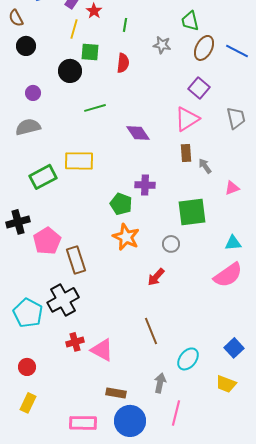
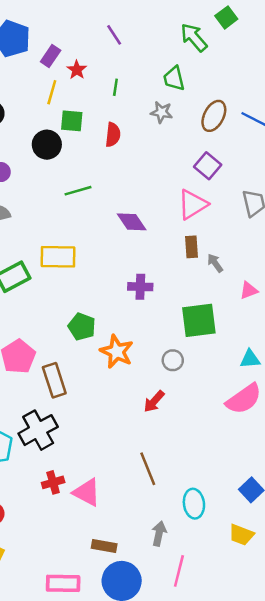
green trapezoid: (190, 21) -> (174, 79), moved
green pentagon: (121, 204) -> (82, 327), moved
cyan ellipse: (188, 359) -> (194, 504), turned -45

